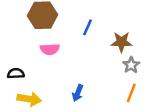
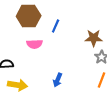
blue line: (87, 27) -> (56, 26), moved

